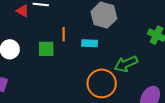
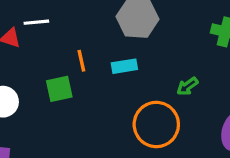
green arrow: (126, 64) -> (187, 86), size x0.6

